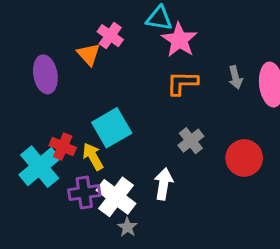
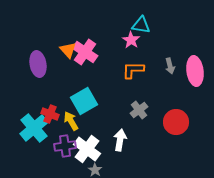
cyan triangle: (159, 18) -> (141, 25), moved
pink cross: (110, 36) -> (85, 52), moved, size x1.4
pink star: (179, 40) -> (131, 40), size x0.7

